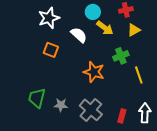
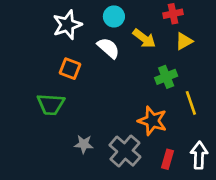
cyan circle: (93, 12) -> (114, 16), moved
orange star: (94, 72) -> (152, 121), moved
green trapezoid: (37, 98) -> (51, 104), moved, turned -100

